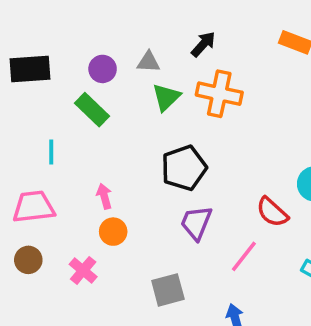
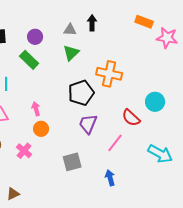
black arrow: (203, 44) -> (92, 23), turned -42
gray triangle: (148, 62) -> (70, 30), moved
orange cross: (219, 94) -> (109, 74), moved

